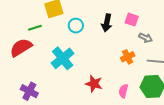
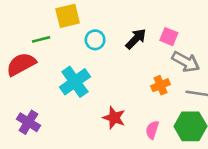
black arrow: (107, 23) -> (136, 39), turned -150
gray arrow: (146, 38) -> (186, 62), size x1.5

